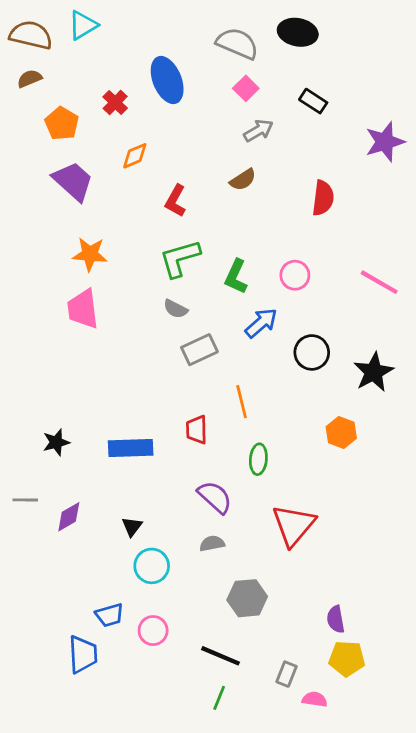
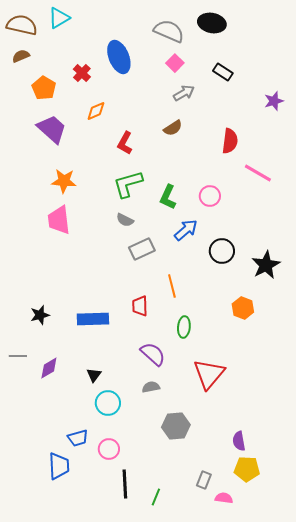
purple star: (385, 142) -> (274, 101), size x0.7
pink line: (379, 282) -> (258, 173), moved
black line: (220, 656) -> (125, 484), moved, turned 64

